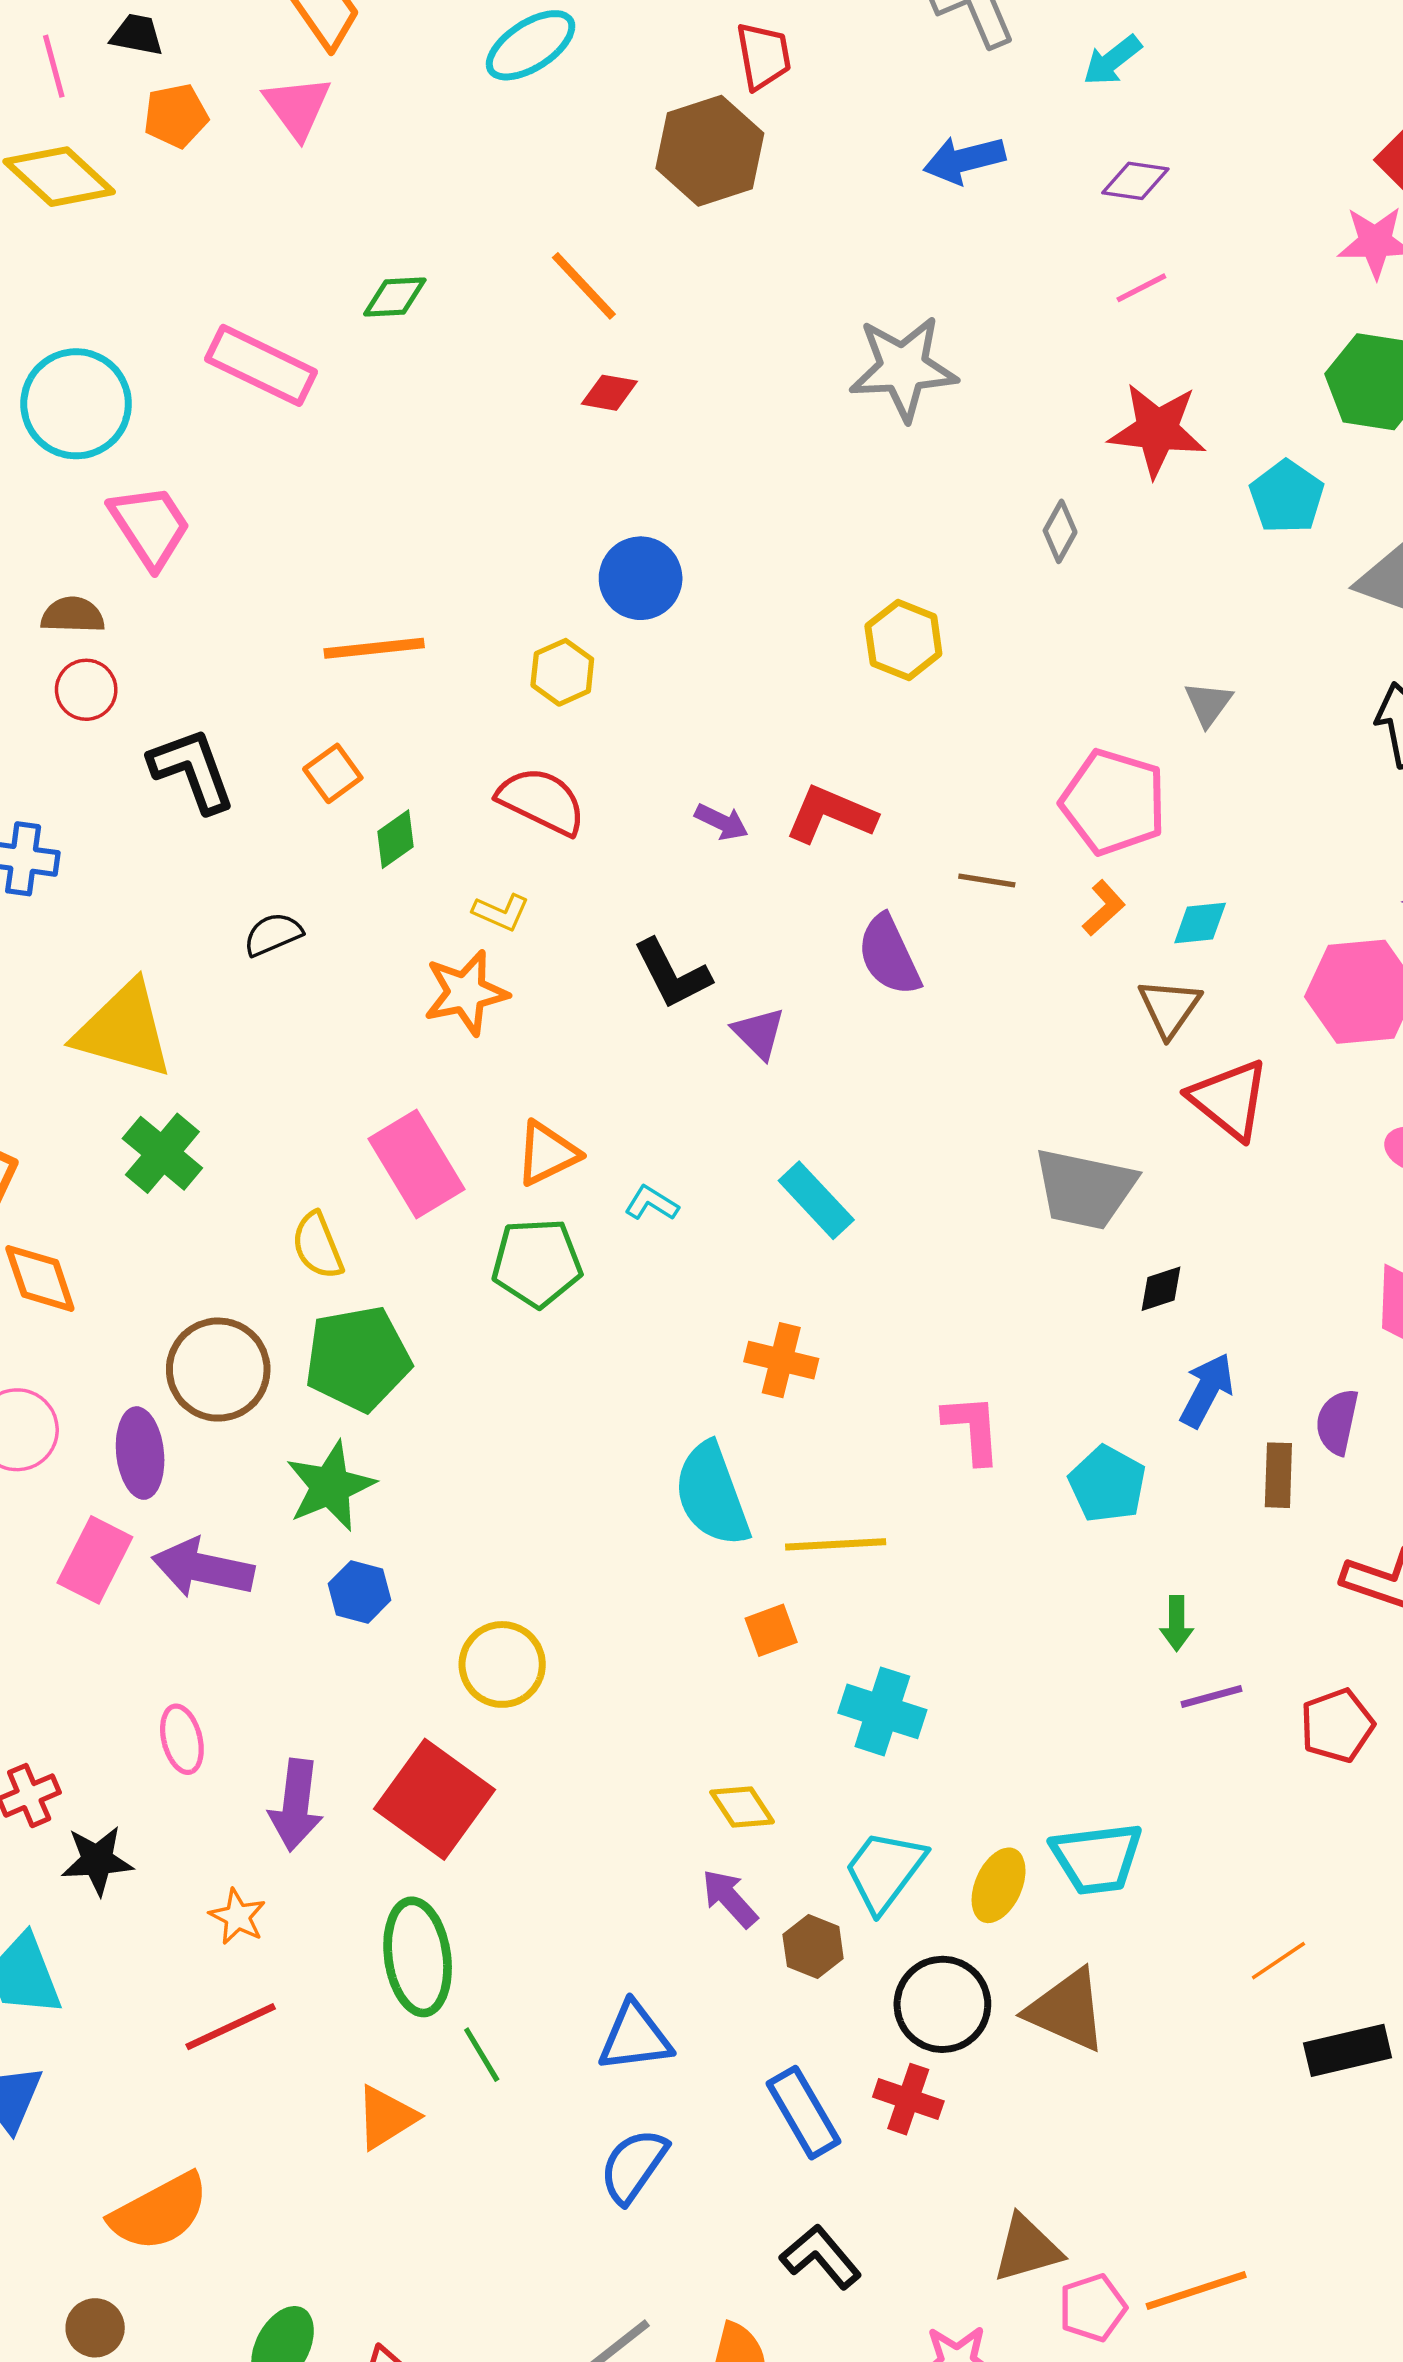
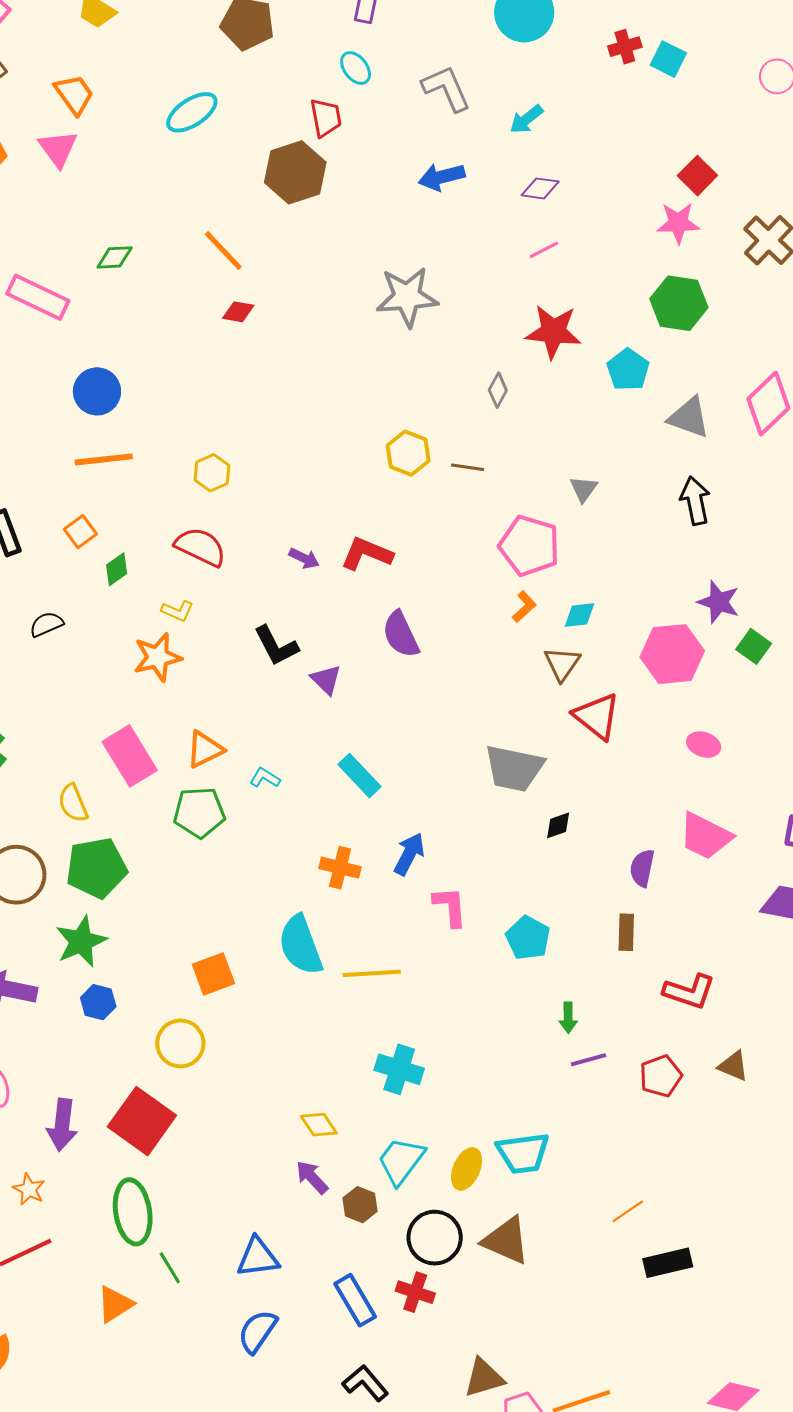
blue circle: (641, 578) -> (97, 391), moved
brown line: (987, 880) -> (468, 467), moved
blue arrow: (1207, 1390) -> (409, 854), moved
purple semicircle: (1337, 1422) -> (642, 868), moved
orange square: (771, 1630) -> (213, 974), moved, size x1.4

